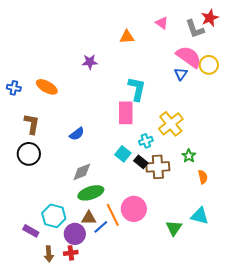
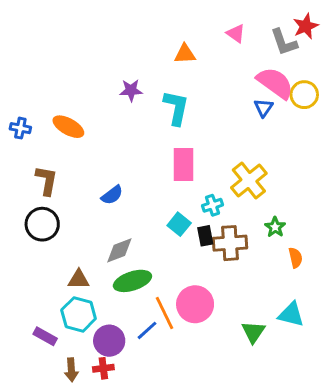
cyan L-shape: (137, 89) -> (176, 108), moved
black rectangle: (141, 162) -> (205, 236), turned 40
brown triangle: (89, 218) -> (79, 279), moved

